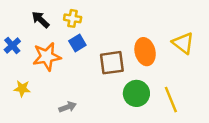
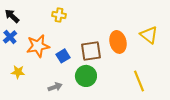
black arrow: (41, 20) -> (12, 16), moved
blue square: (77, 43) -> (63, 56), moved
green circle: (136, 93) -> (86, 76), moved

